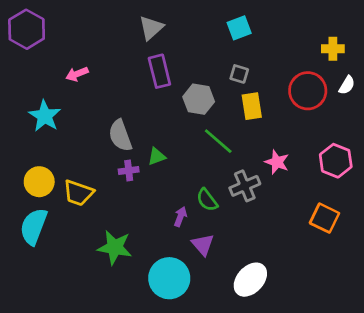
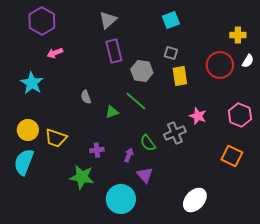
purple hexagon: (27, 29) -> (42, 21), moved
gray semicircle: (120, 136) -> (86, 97), size x0.6
green line: (218, 141) -> (136, 101), moved
purple cross: (129, 170) -> (97, 150), moved
white ellipse: (250, 280) -> (195, 200), moved

